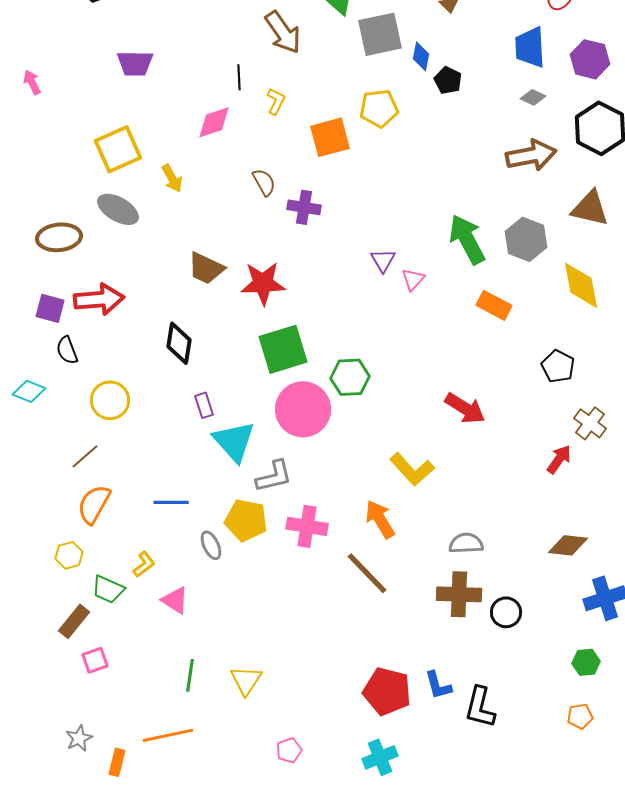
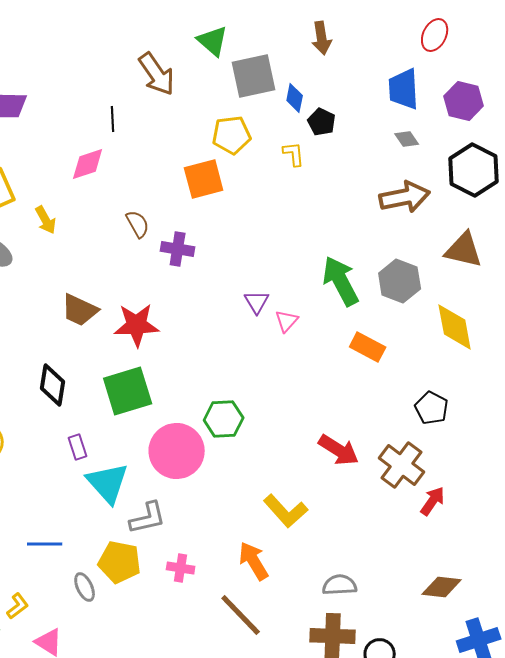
gray diamond: (533, 97) -> (407, 139), turned 30
yellow L-shape: (276, 101) -> (294, 154), moved, turned -32
yellow pentagon: (379, 108) -> (232, 135), moved
green square: (283, 349) -> (128, 391), moved
brown cross: (590, 423) -> (402, 465), moved, size x1.4
pink cross: (307, 526) -> (181, 568), size x0.7

